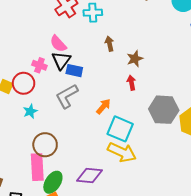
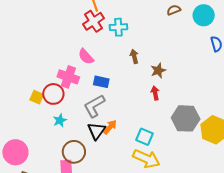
black triangle: (61, 60) -> (96, 131), moved
pink cross: (39, 65) -> (68, 77), size x1.5
orange arrow: (103, 106) -> (110, 127), moved
cyan square: (120, 129) -> (145, 137), size x0.7

